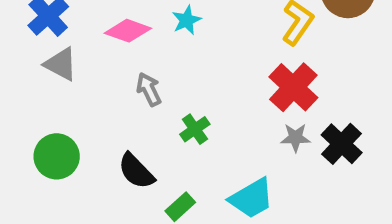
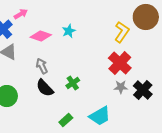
gray arrow: (149, 89) -> (42, 66), moved
black semicircle: (136, 171) -> (45, 88), moved

